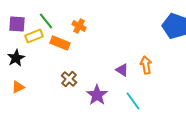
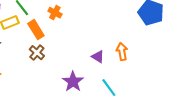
orange rectangle: (60, 43) -> (36, 30), turned 36
brown cross: (69, 79) -> (37, 53), moved

